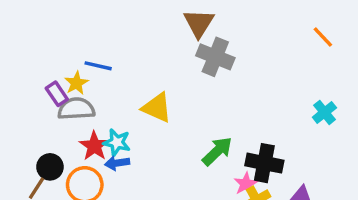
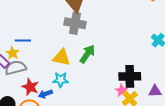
gray cross: (215, 57) -> (75, 23), moved
cyan star: (117, 142) -> (61, 80), moved
green arrow: (217, 151) -> (87, 54), moved

